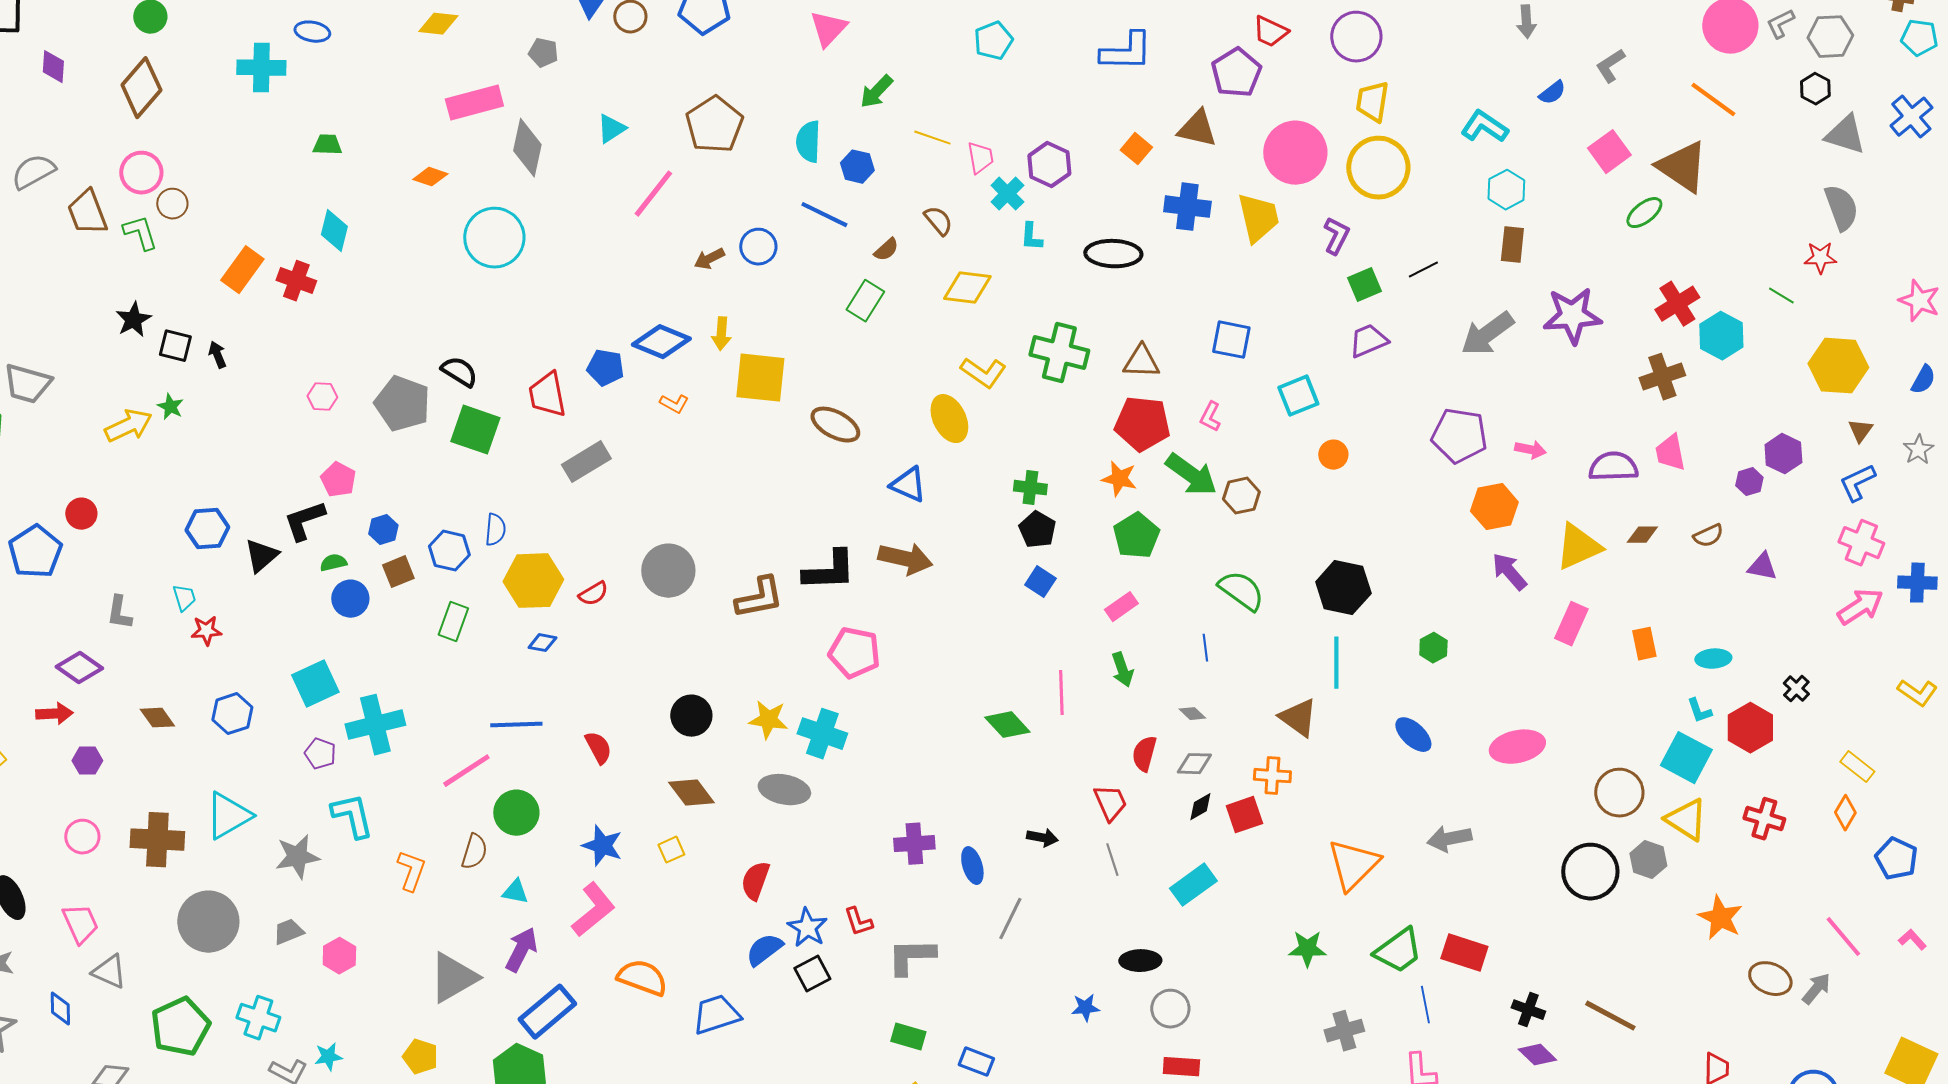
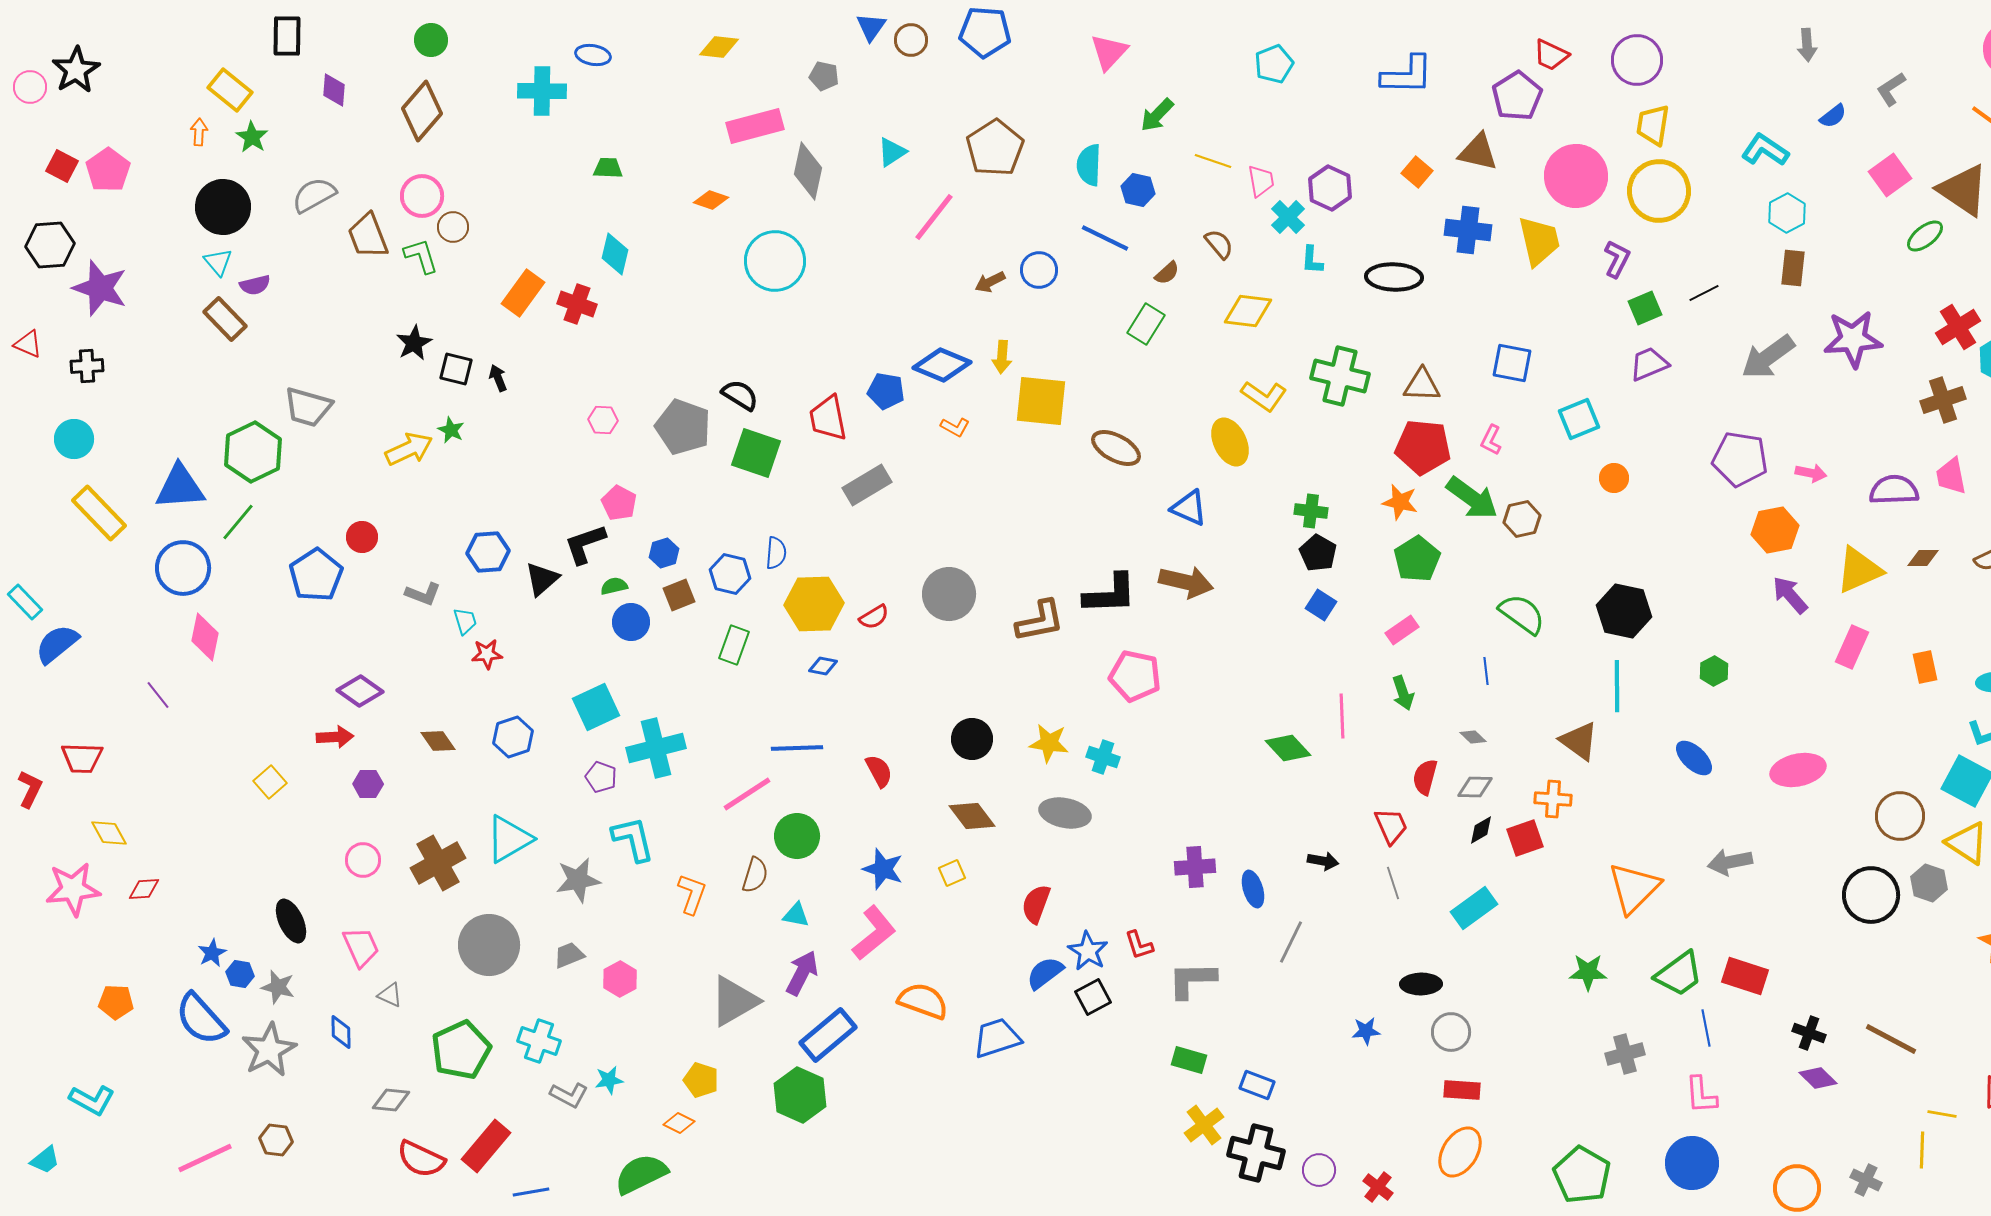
gray L-shape: (119, 613) -> (423, 594), moved, turned -78
cyan cross: (822, 734) -> (1103, 757), size x0.7
brown cross: (157, 840) -> (438, 863), turned -32
gray triangle: (109, 972) -> (390, 995), size x0.7

